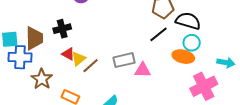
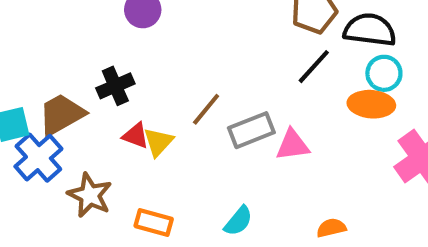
brown trapezoid: (34, 38) -> (61, 114), turned -110
blue cross: (20, 57) -> (38, 158), turned -35
brown line: (91, 66) -> (206, 109), moved

